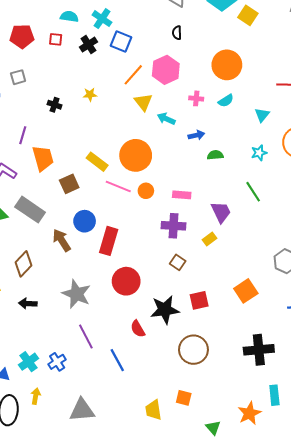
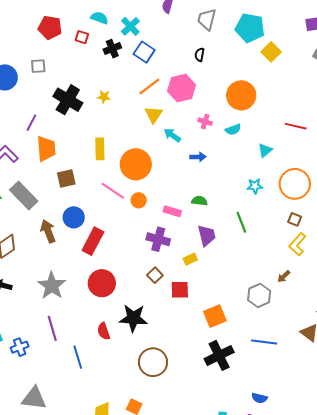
black cross: (55, 105) -> (68, 100), size x2.0
green semicircle: (215, 155) -> (199, 201), moved
yellow rectangle: (97, 162) -> (100, 149), moved, turned 40
red square: (199, 300) -> (180, 290), moved
black cross: (259, 350) -> (219, 355), moved, turned -32

